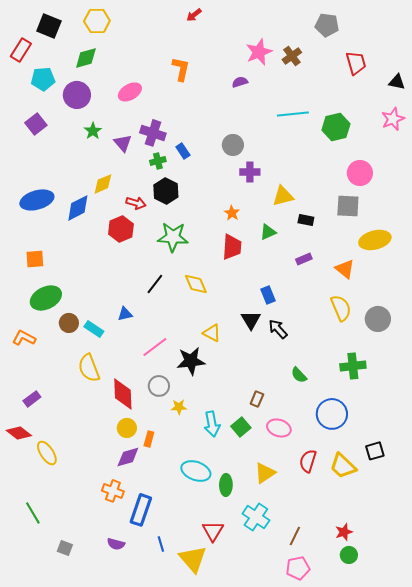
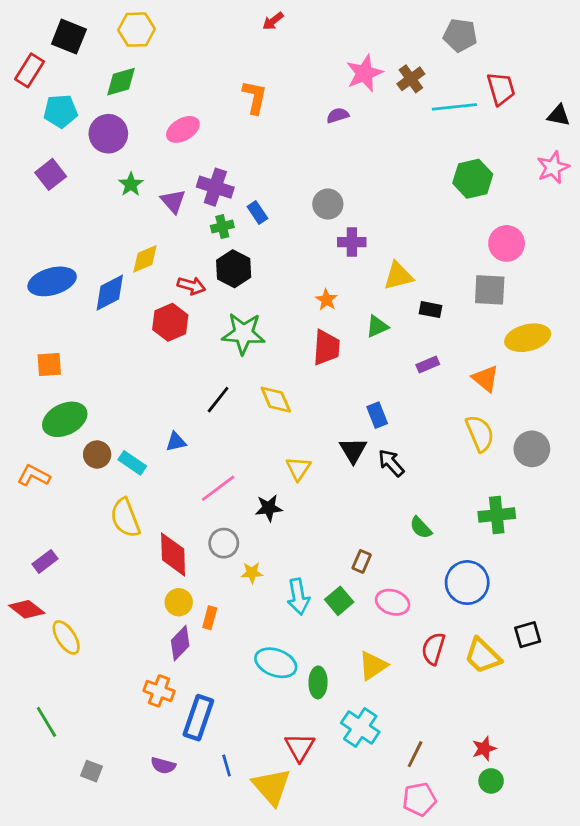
cyan line: (293, 114) -> (454, 107), moved
yellow triangle: (212, 333) -> (298, 469), turned 36
black star: (191, 361) -> (269, 508), size x0.7
purple diamond: (128, 457) -> (180, 643), turned -30

